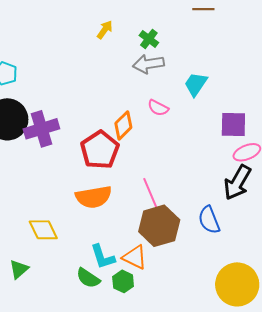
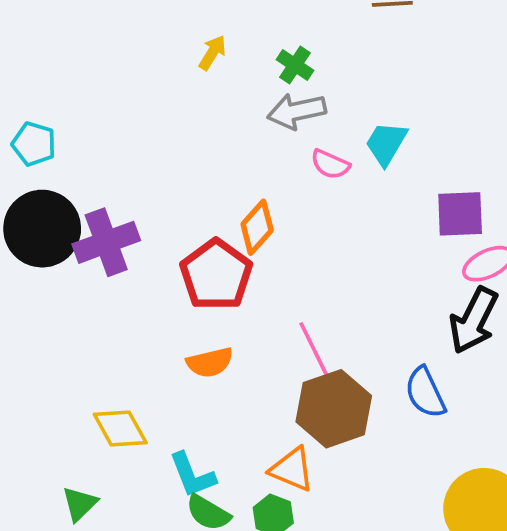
pink semicircle: (158, 108) -> (330, 164), moved
orange semicircle: (94, 197) -> (210, 362), size x0.7
cyan L-shape: (103, 257) -> (192, 475), moved

